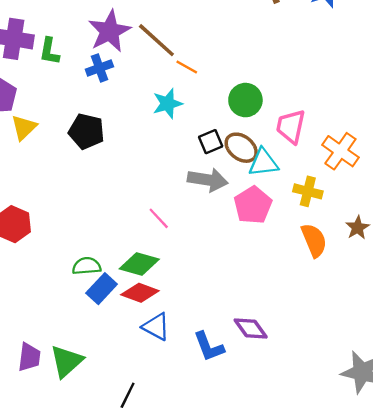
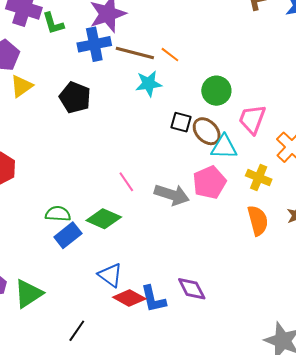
brown line: (156, 40) -> (135, 53), moved, turned -36
green L-shape: (49, 51) -> (53, 23), turned -35
blue cross: (99, 68) -> (94, 44), size x1.4
black square: (211, 142) -> (181, 122), turned 30
gray arrow: (208, 180) -> (172, 195), moved
red diamond: (140, 293) -> (129, 298), moved

